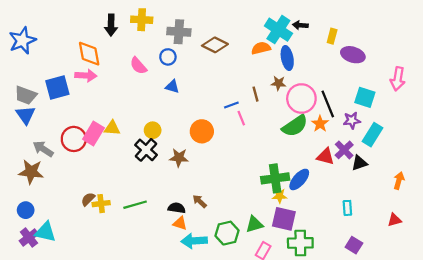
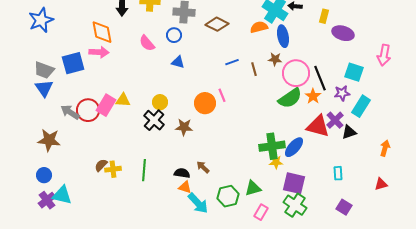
blue line: (231, 105) -> (232, 62), moved
pink line: (241, 118) -> (222, 95), moved
gray arrow: (43, 149) -> (70, 112), moved
red triangle: (326, 156) -> (318, 126), size x1.4
green line: (135, 205) -> (144, 170), turned -70
purple square: (284, 219) -> (294, 183), moved
cyan arrow: (194, 241) -> (198, 203), turned -130
green cross: (300, 243) -> (295, 205), turned 35

